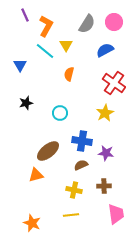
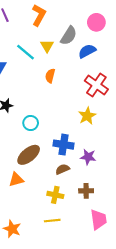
gray semicircle: (87, 24) -> (69, 36), moved
orange L-shape: (46, 26) -> (39, 15), moved
cyan circle: (60, 113) -> (31, 123), moved

